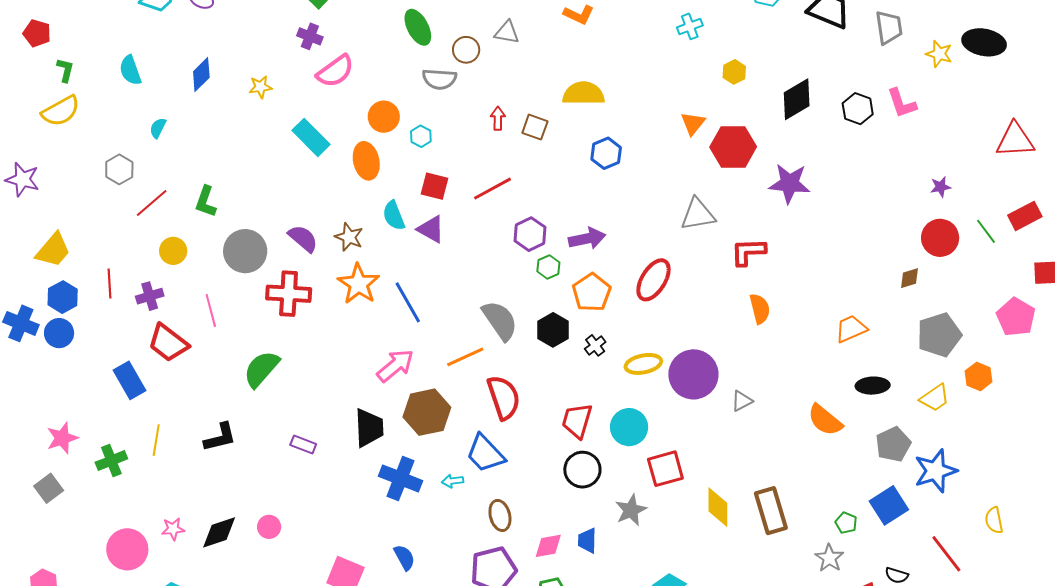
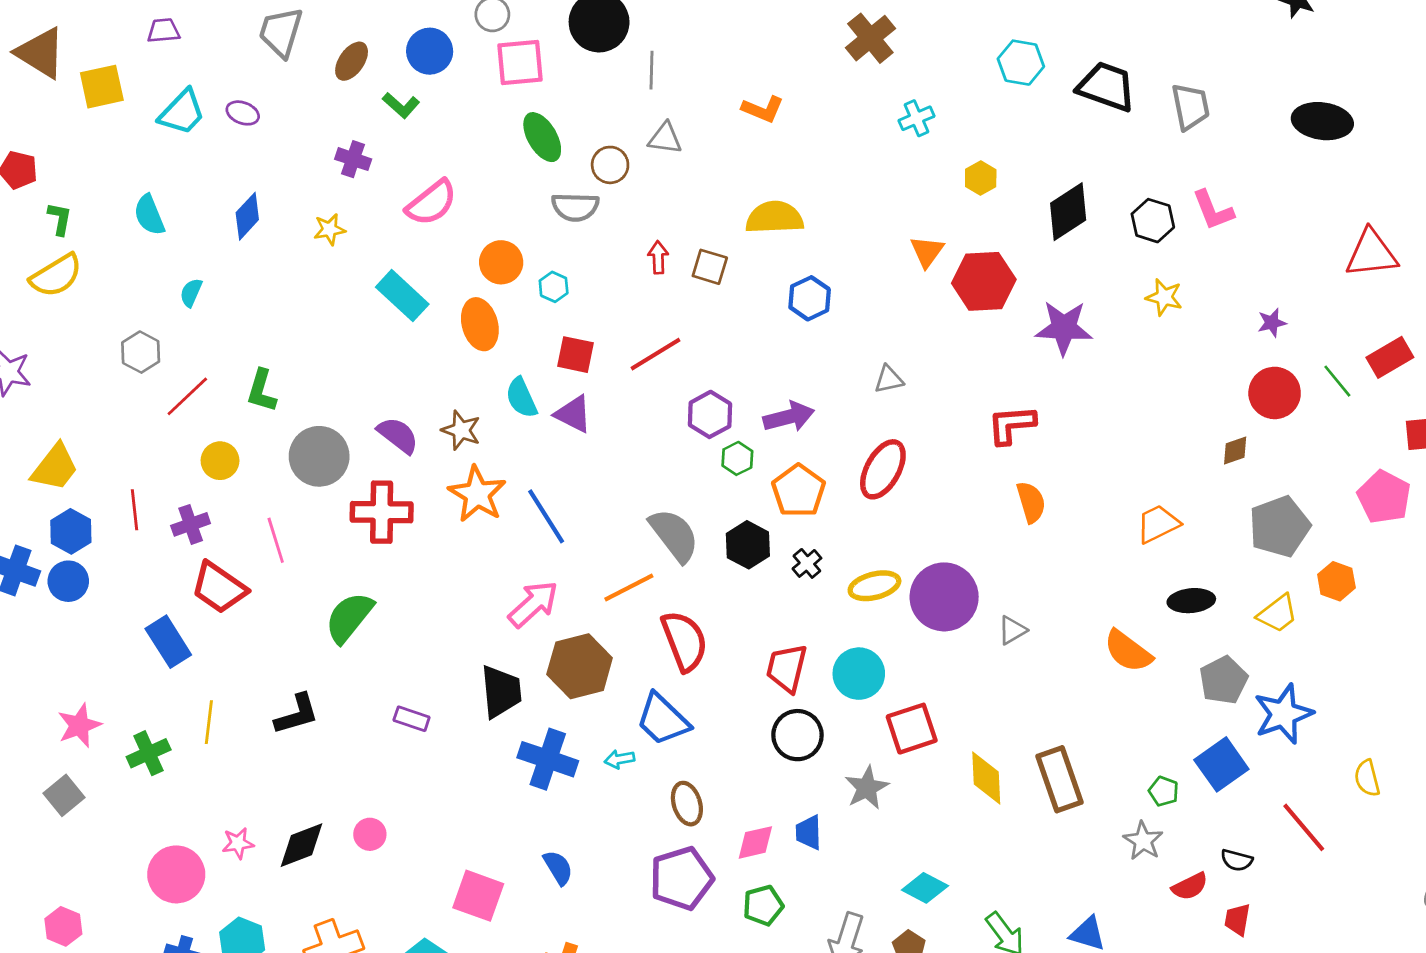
purple cross: (310, 36) -> (353, 159), moved
yellow star: (939, 54) -> (1164, 297), moved
gray triangle: (698, 214) -> (889, 379), moved, size x0.6

